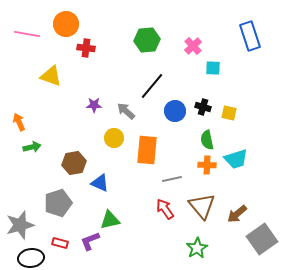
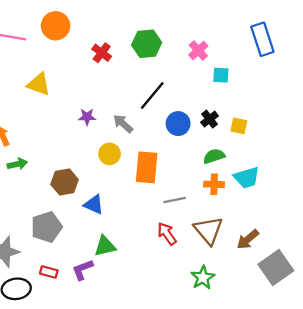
red cross: (86, 48) -> (102, 53), moved, turned 30
black cross: (203, 107) -> (210, 119), turned 35
green semicircle: (207, 140) -> (214, 156), turned 84

